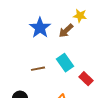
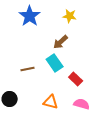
blue star: (40, 28) -> (30, 16), moved
brown arrow: (66, 31) -> (61, 42), moved

